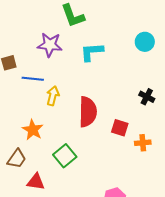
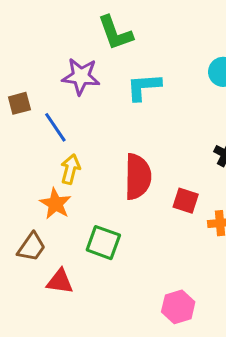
blue line: (33, 79) -> (55, 127), turned 50
yellow arrow: (53, 96) -> (70, 169), moved
green square: (65, 156) -> (103, 243), turned -30

